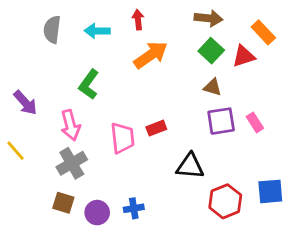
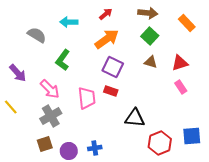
red arrow: (138, 20) -> (106, 14), moved, turned 56
gray semicircle: (52, 30) -> (37, 35), moved, turned 114
red triangle: (244, 56) -> (180, 63), moved
purple square: (221, 121) -> (113, 67), moved, turned 35
pink arrow: (70, 125) -> (50, 89), turned -30
red rectangle: (156, 128) -> (111, 91), turned 40
brown square: (63, 203) -> (45, 144), turned -35

